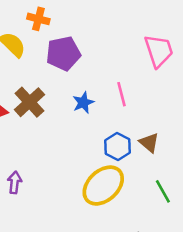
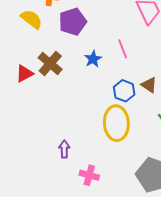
purple arrow: (15, 182) -> (64, 149), moved
yellow ellipse: (103, 186) -> (116, 123), turned -44

